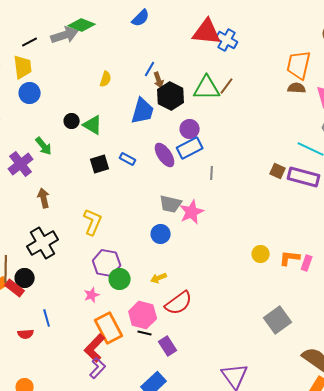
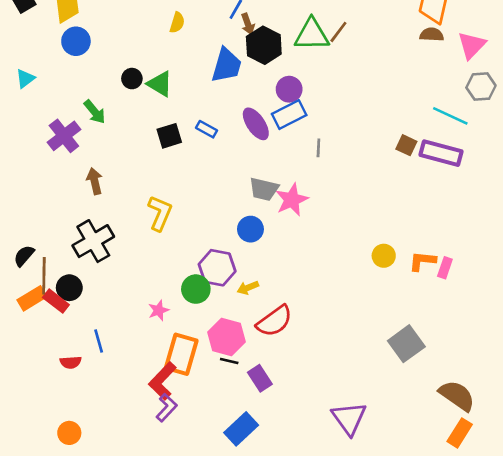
purple hexagon: (107, 263) -> (217, 268), moved
orange rectangle: (109, 328) -> (181, 354), turned 44

